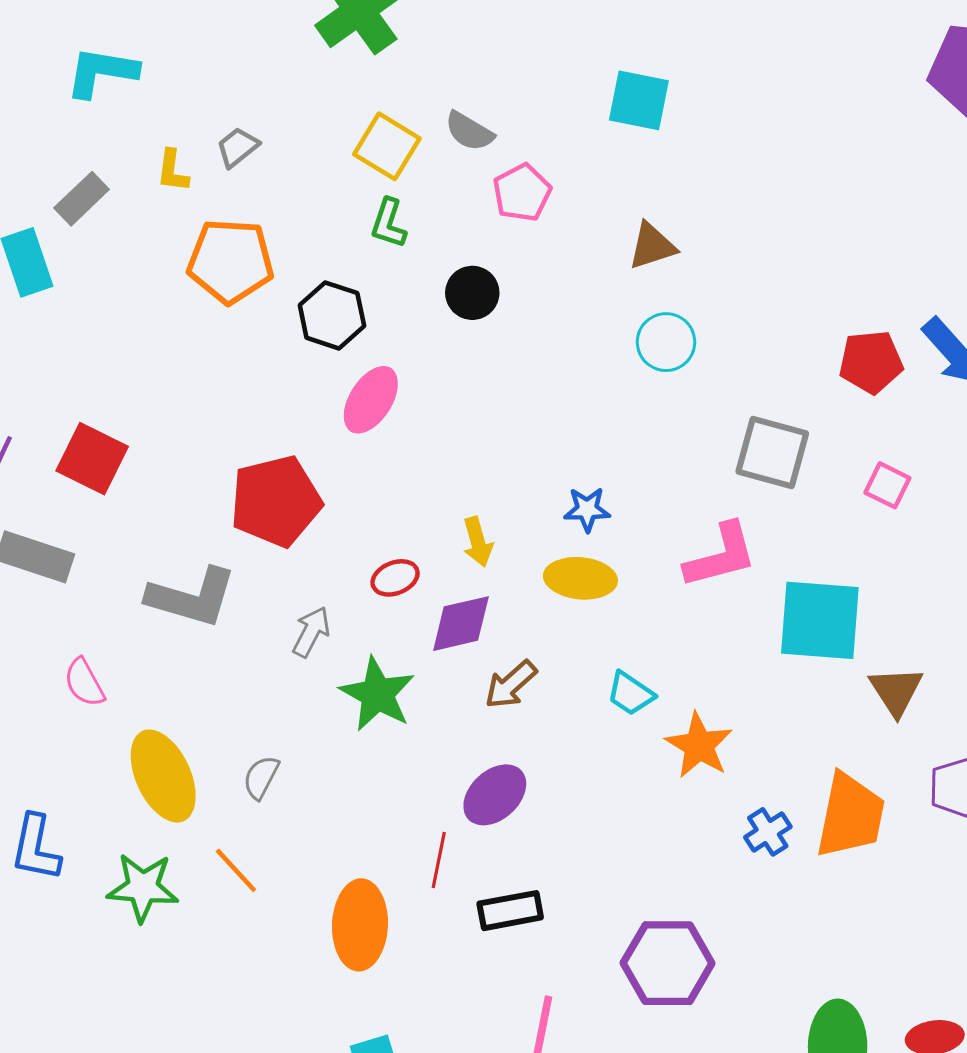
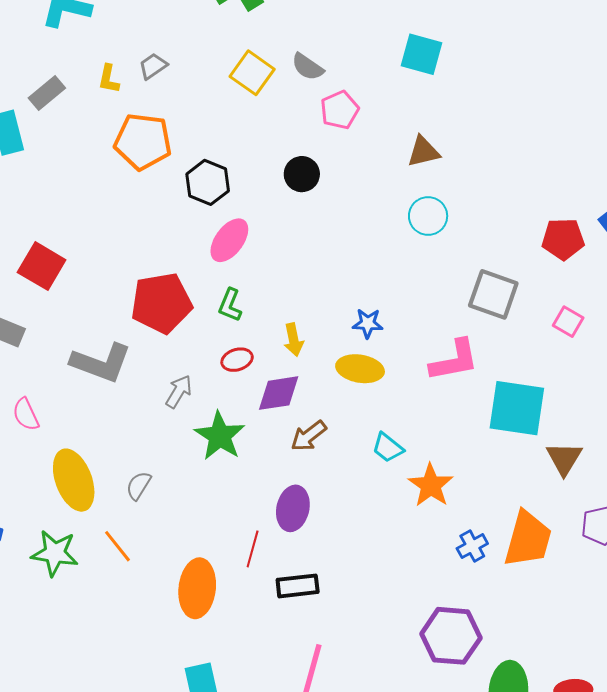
green L-shape: (389, 223) -> (230, 305), moved
purple ellipse: (495, 795) -> (293, 508), turned -39
purple hexagon: (668, 963) -> (451, 636), moved

